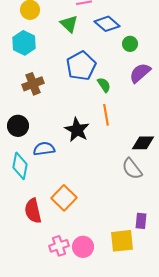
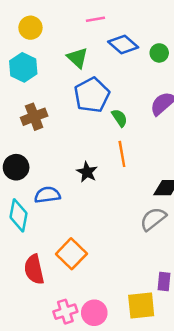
green triangle: (69, 24) -> (77, 58), moved
green circle: (130, 44) -> (159, 53), moved
black star: (77, 130) -> (87, 172), size x0.7
gray semicircle: (132, 169) -> (153, 219), turned 90

